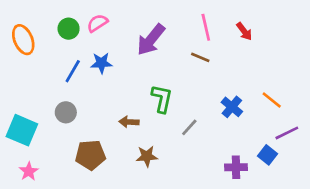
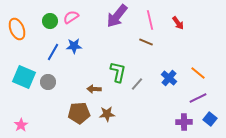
purple arrow: (151, 40) -> (117, 16), moved
gray line: (189, 127) -> (137, 84), moved
cyan square: (22, 130) -> (24, 77), moved
purple line: (287, 133) -> (198, 98), moved
brown pentagon: (90, 155) -> (79, 113), moved
blue square: (268, 155) -> (210, 119), moved
purple cross: (236, 167) -> (184, 122), moved

